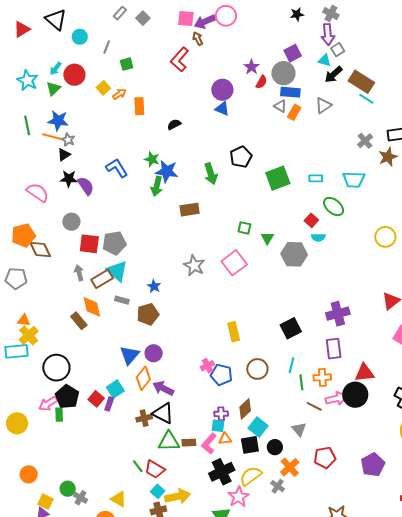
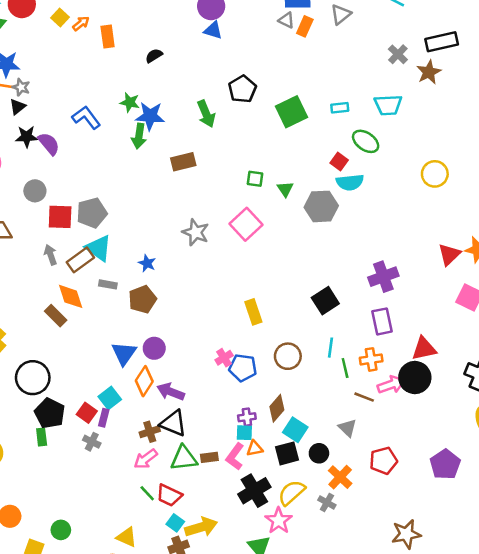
cyan semicircle: (318, 237) -> (350, 182), size x1.5
pink arrow: (48, 404) -> (146, 459), moved
gray cross: (81, 498) -> (92, 442), moved

